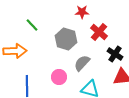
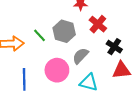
green line: (32, 25) -> (40, 35), moved
pink circle: (59, 77) -> (57, 70), size x1.5

